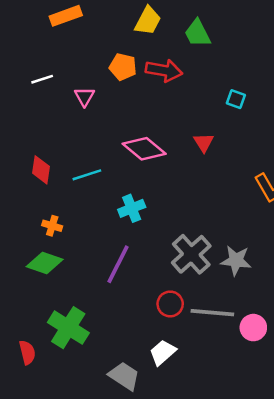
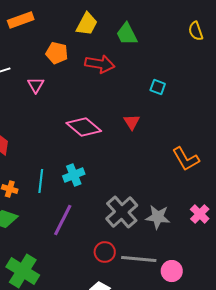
orange pentagon: (123, 67) -> (57, 53), moved
cyan line: (87, 175) -> (41, 181), moved, turned -65

